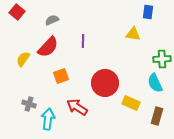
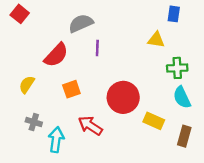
gray semicircle: (52, 20) -> (81, 23), moved, size x1.5
yellow semicircle: (23, 59) -> (27, 84), moved
green cross: (162, 59) -> (177, 68), moved

